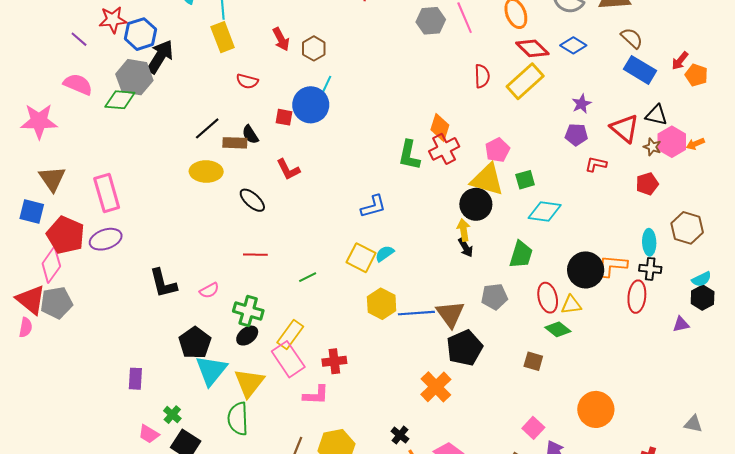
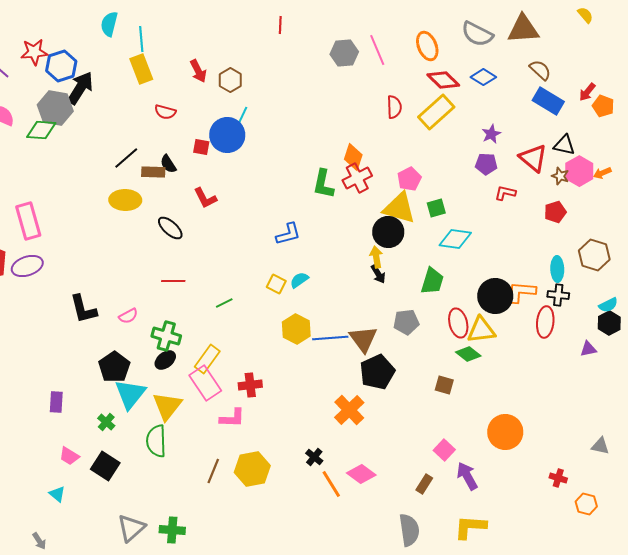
yellow square: (361, 258) -> (276, 284), size x0.7
yellow triangle: (571, 305) -> (481, 330), size x1.4
green cross: (172, 415) -> (106, 422), moved

